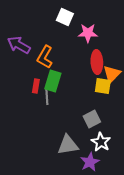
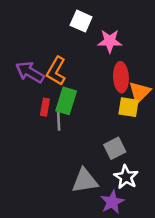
purple arrow: (19, 45) -> (30, 72), moved

